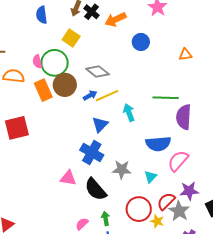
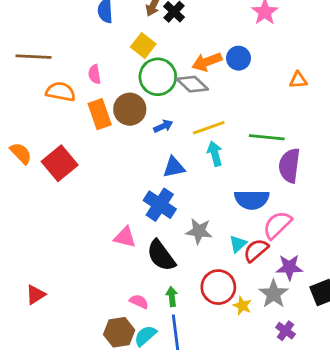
orange arrow: (115, 19) -> (207, 62), moved
green circle: (55, 63) -> (158, 77), moved
gray diamond: (98, 72) -> (192, 84), moved
yellow line: (107, 96) -> (209, 128), moved
blue triangle: (100, 125) -> (174, 167), turned 30
red square: (17, 128) -> (60, 163), turned -30
red semicircle: (166, 201) -> (256, 250), moved
pink semicircle: (82, 224) -> (139, 302), turned 64

